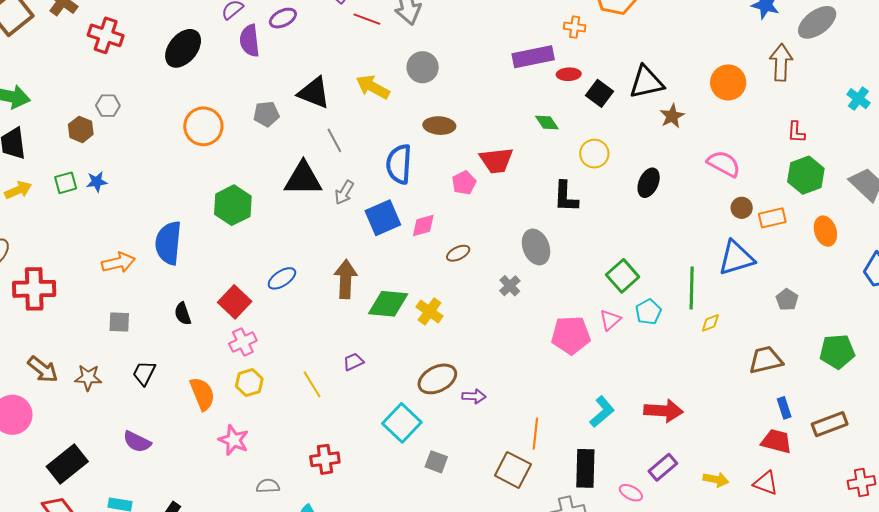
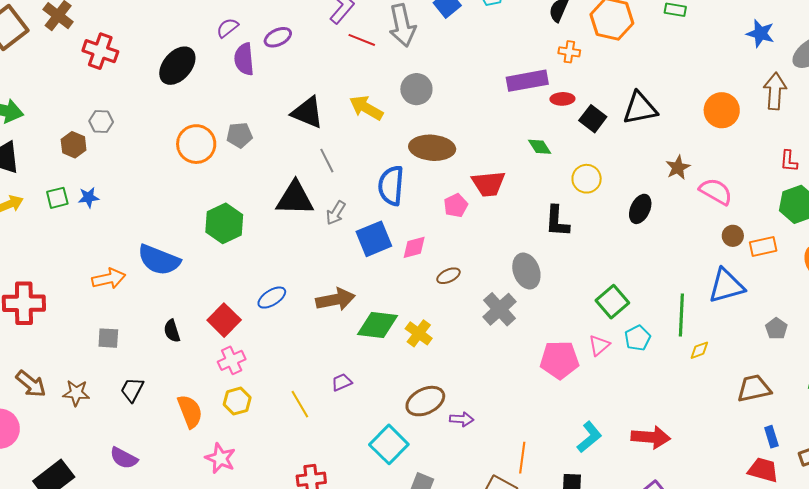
gray pentagon: (266, 114) -> (240, 135), moved
brown star: (672, 116) -> (678, 167), moved
brown ellipse: (439, 126) -> (432, 148), size x1.4
blue semicircle: (168, 243) -> (159, 260), turned -75
brown arrow: (346, 279) -> (335, 299), turned 75
gray cross: (510, 286) -> (500, 309), size x1.6

